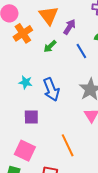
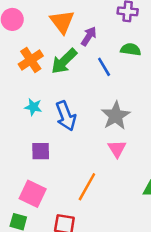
orange cross: (23, 33) -> (31, 60), moved
green arrow: (50, 46) -> (64, 61), size x1.6
orange line: (68, 145) -> (87, 187), turned 55

